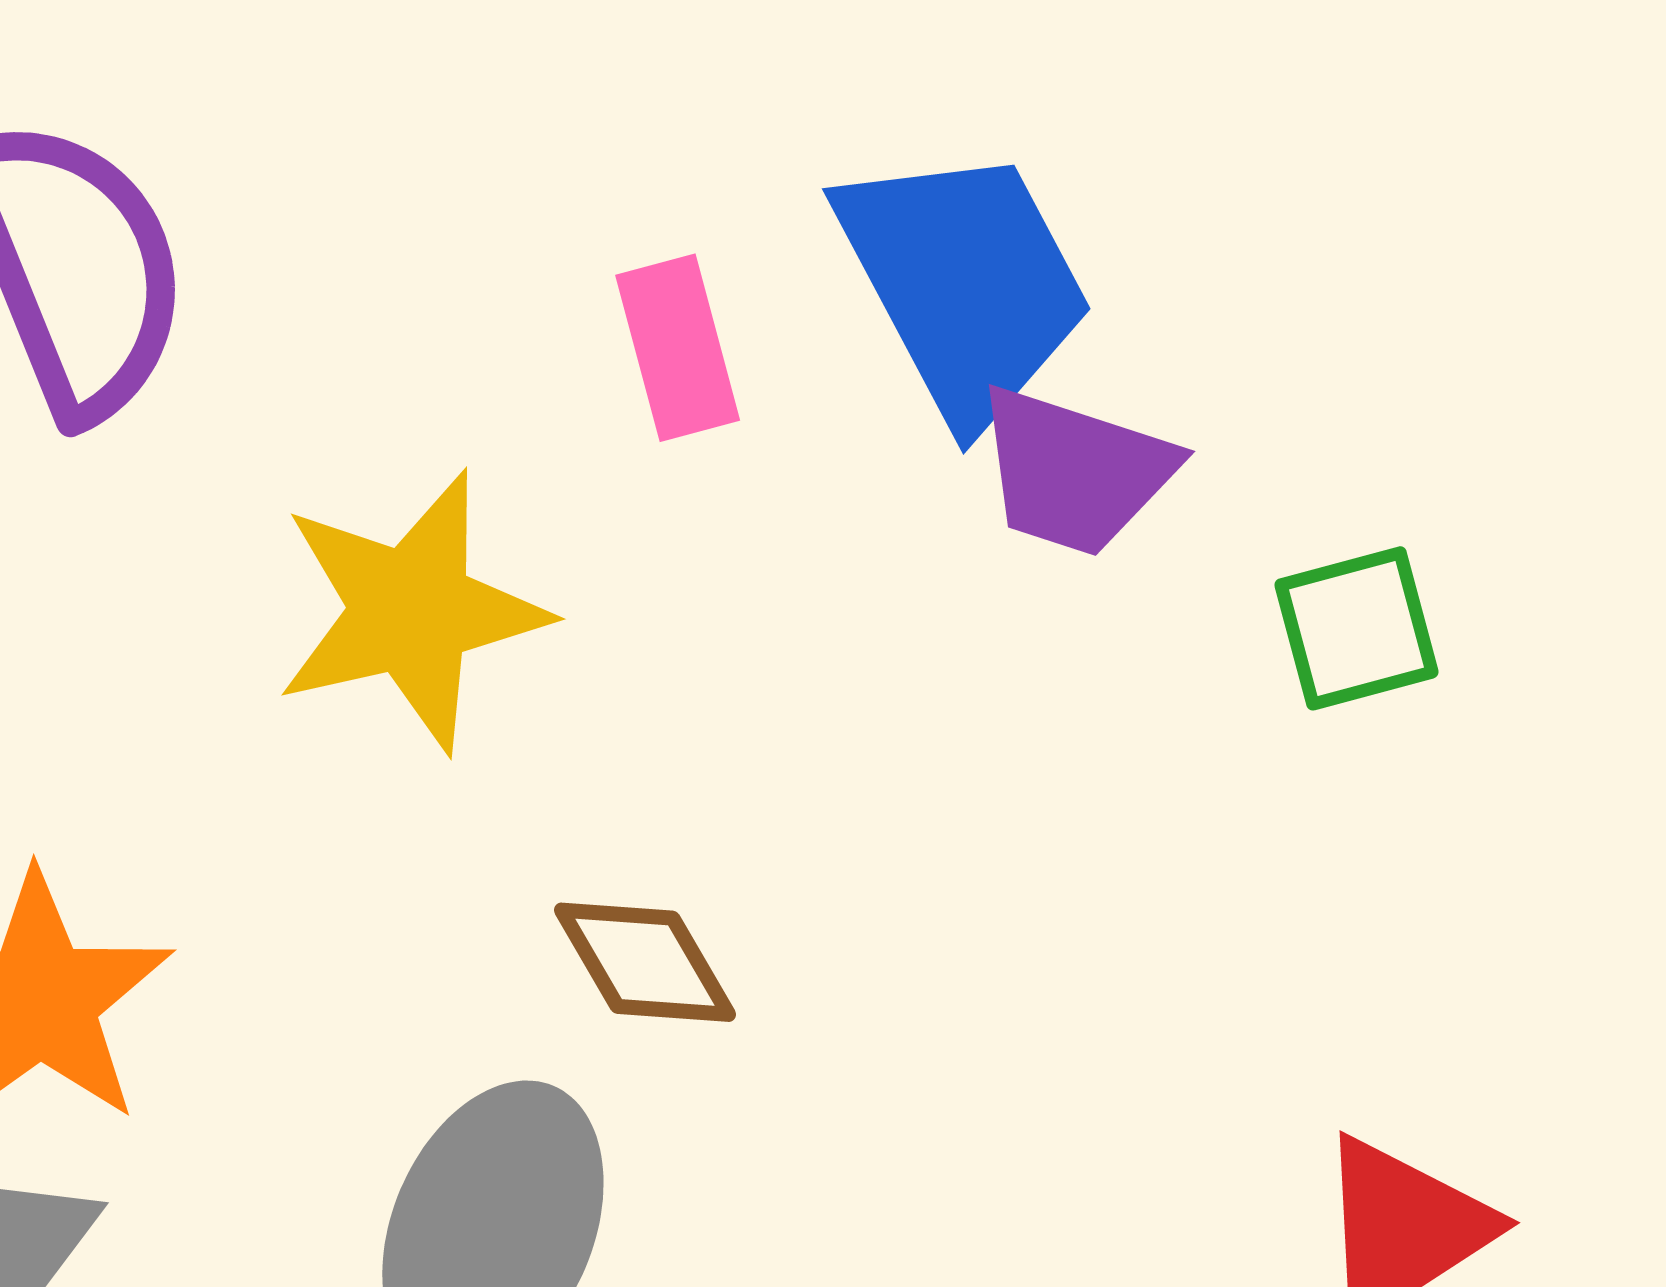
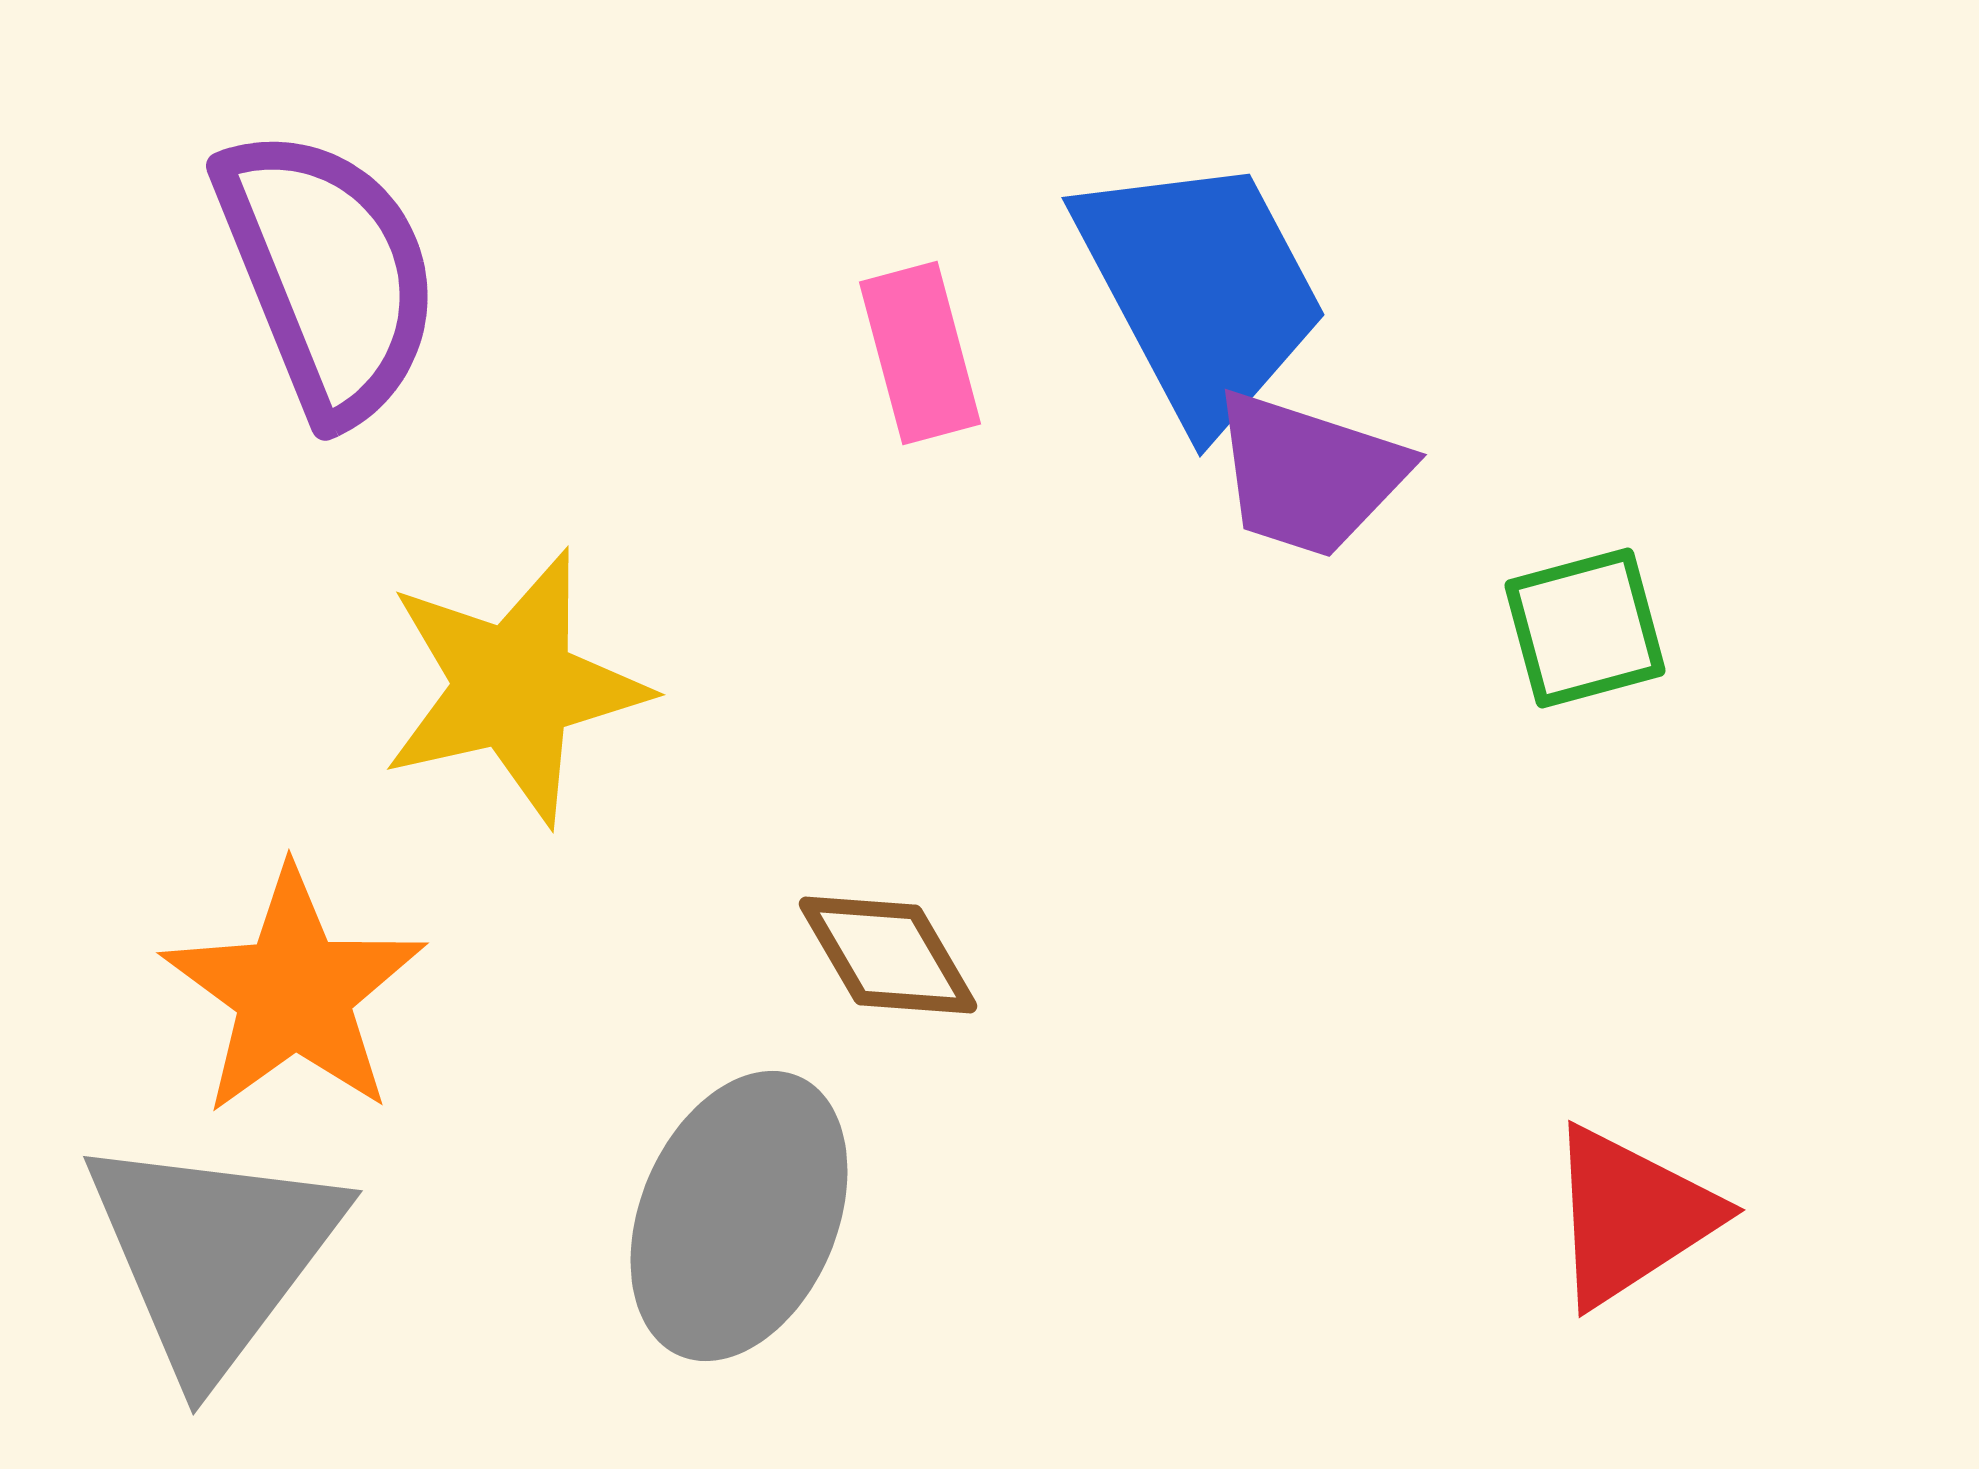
yellow star: (411, 611) -> (514, 687), moved

